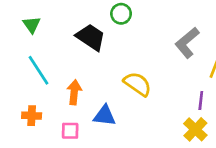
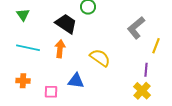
cyan line: (38, 70) -> (28, 48), turned -45
orange arrow: (74, 92) -> (60, 49), moved

